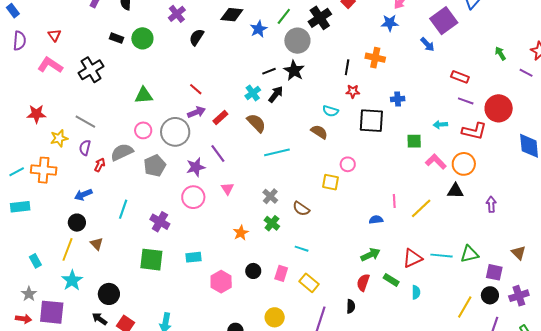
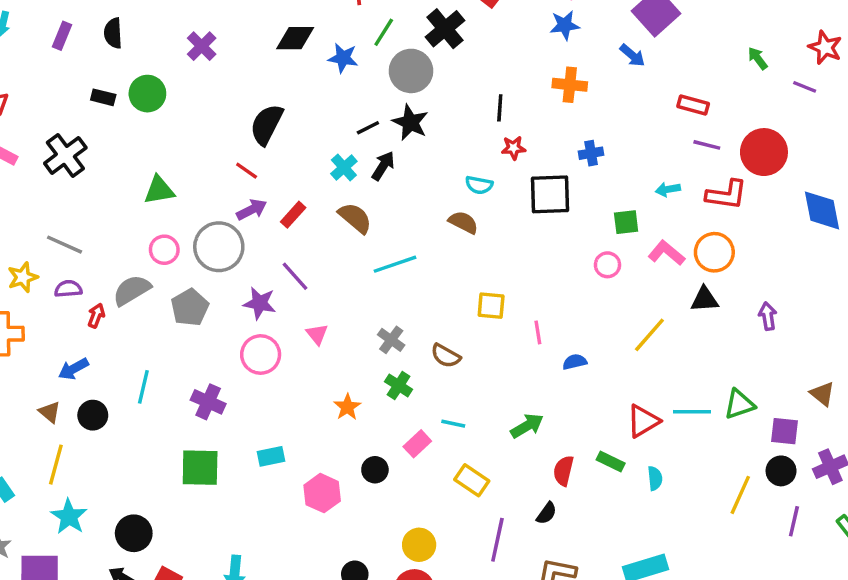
blue star: (259, 29) -> (343, 58), turned -30
black semicircle: (197, 37) -> (267, 124), moved, size x1.4
orange cross: (375, 58) -> (570, 85), moved
purple semicircle: (85, 148) -> (68, 289), turned 77
pink circle: (348, 164) -> (607, 265), moved
purple star: (196, 167) -> (260, 303), turned 30
pink line: (394, 201) -> (538, 332), moved
black circle: (77, 223) -> (93, 415), moved
brown triangle: (97, 244) -> (50, 412), moved
green arrow: (370, 255) -> (527, 426), moved
pink rectangle: (281, 273) -> (417, 444), moved, turned 35
black semicircle: (351, 306) -> (547, 513), turned 40

